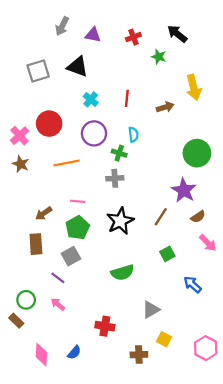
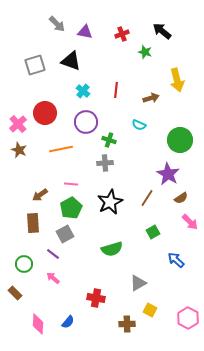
gray arrow: (62, 26) -> (57, 24), turned -72
cyan semicircle: (133, 135) -> (139, 125), moved, turned 120
green circle: (26, 300) -> (24, 264), moved

